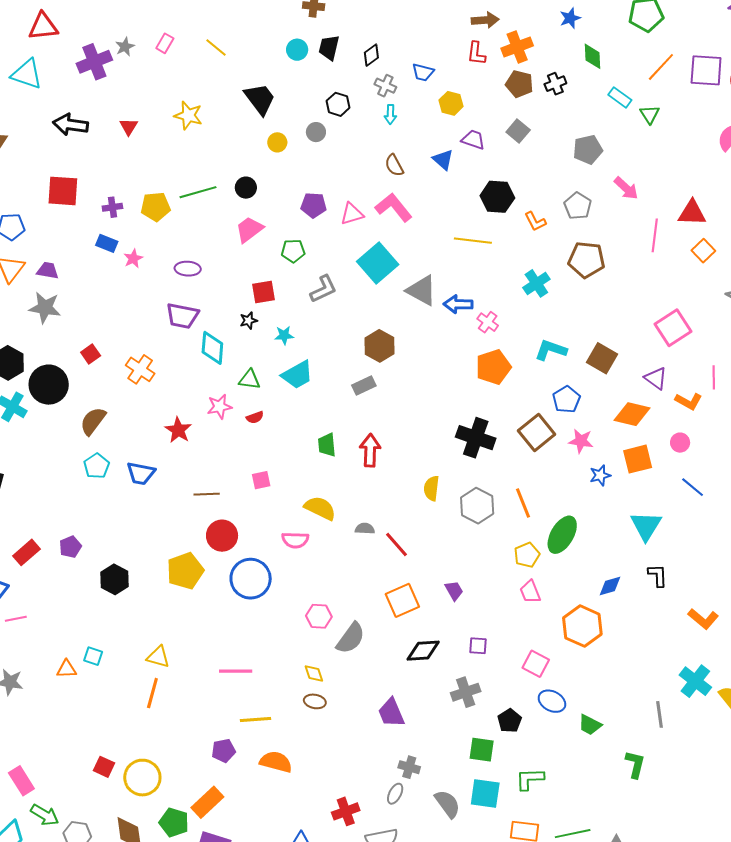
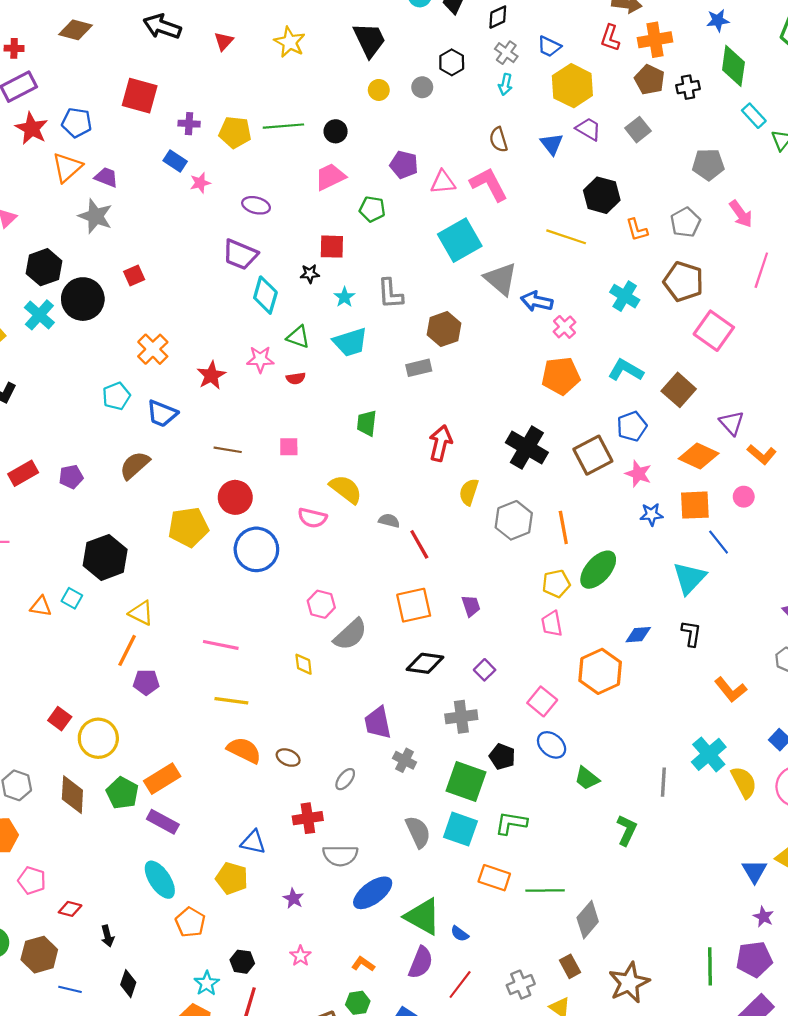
green diamond: (593, 56) -> (733, 66), size x1.4
yellow hexagon: (451, 103) -> (572, 86), size x1.6
cyan cross: (536, 283) -> (625, 296), turned -36
gray L-shape: (323, 289) -> (390, 294), moved, turned 100
pink square: (673, 328) -> (714, 331), moved, turned -33
cyan star: (284, 335) -> (344, 297), turned 30
orange cross: (140, 369) -> (153, 349), moved
brown semicircle: (93, 421) -> (135, 465), moved
red arrow: (370, 450) -> (441, 443), moved
blue line: (693, 487) -> (719, 542), moved
black hexagon: (114, 579) -> (105, 557), moved, size x1.4
purple square: (478, 646) -> (485, 670), turned 30
brown ellipse: (315, 701) -> (288, 758), moved
black pentagon: (510, 721) -> (502, 757), turned -30
green square: (482, 750) -> (466, 781), size x1.4
purple pentagon: (224, 751) -> (146, 682), moved
gray cross: (409, 767) -> (405, 760), moved
gray ellipse: (395, 794) -> (345, 779), moved

